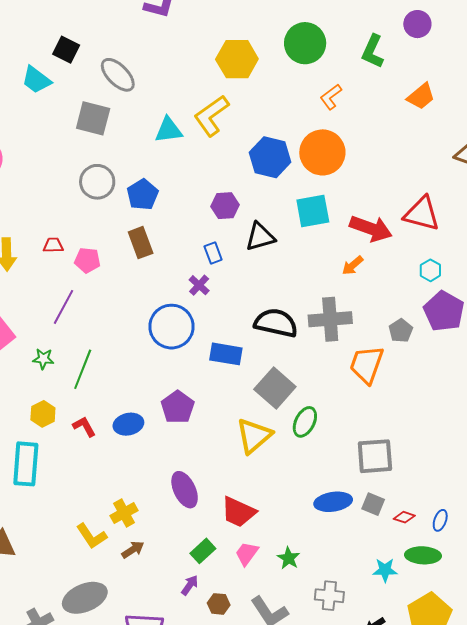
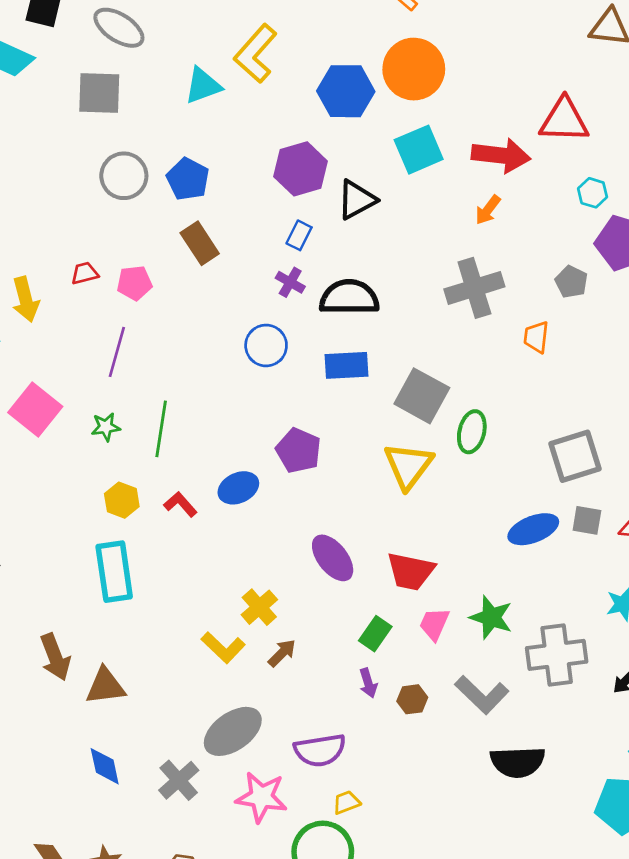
purple hexagon: (225, 206) -> (301, 169), size x1.4
blue rectangle: (213, 253) -> (299, 235), turned 60
black semicircle: (276, 323) -> (349, 297), moved
blue circle: (171, 327) -> (266, 345), size x0.7
orange trapezoid: (367, 365) -> (536, 337), size x0.6
green star: (289, 558) -> (491, 617), size x1.4
purple arrow: (190, 585) -> (368, 683), turned 140
gray cross: (329, 596) -> (557, 655), size x1.5

